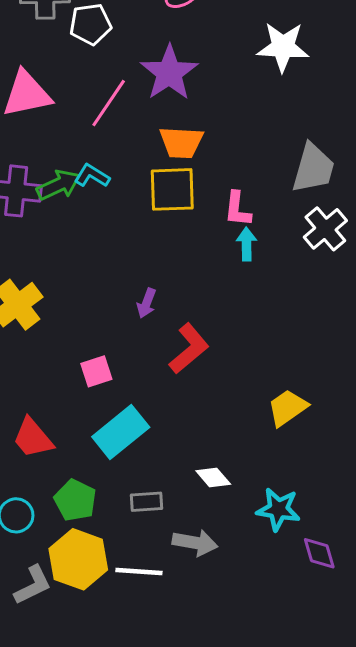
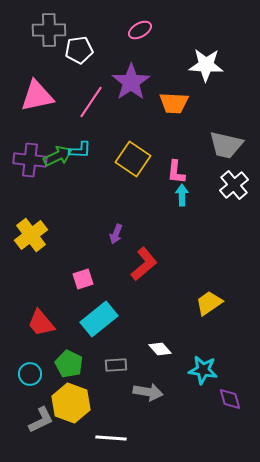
orange trapezoid: (181, 142) -> (174, 103), moved
gray trapezoid: (313, 168) -> (226, 145), turned 87
cyan L-shape: (92, 176) -> (80, 150), turned 150
yellow square: (172, 189) -> (133, 159), turned 36
white line: (139, 571) -> (111, 438), moved

